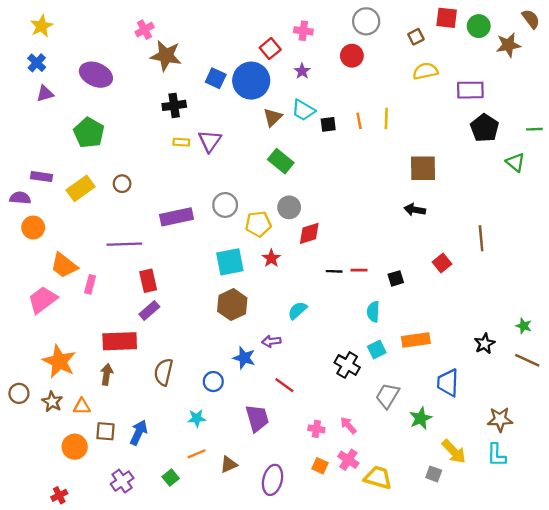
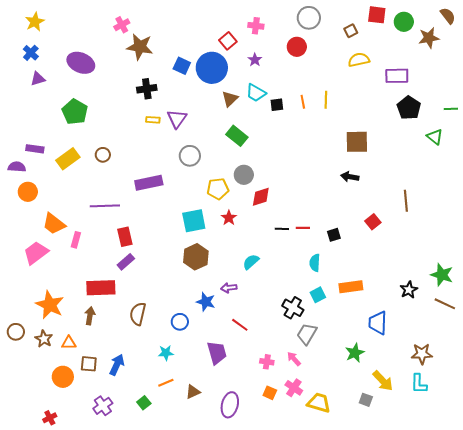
gray circle: (225, 205) -> (190, 156), moved
green star: (524, 326) -> (442, 275), size x1.6
gray trapezoid: (387, 396) -> (307, 334), moved

